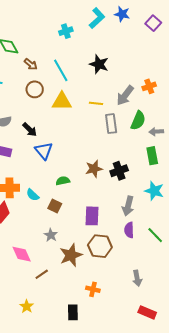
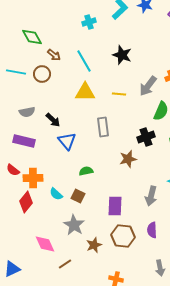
brown circle: (35, 89) -> (42, 74), moved
gray rectangle: (111, 124) -> (103, 127), moved
brown star: (94, 169) -> (128, 159), moved
black cross: (119, 171) -> (146, 137), moved
cyan semicircle: (33, 195) -> (56, 194), moved
purple semicircle: (129, 230) -> (152, 230), moved
gray star: (51, 235) -> (74, 225), size x1.5
brown star: (71, 255) -> (94, 245), size x0.7

